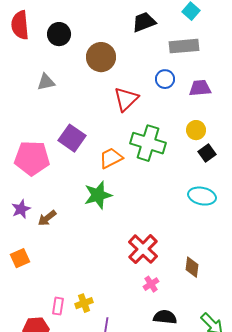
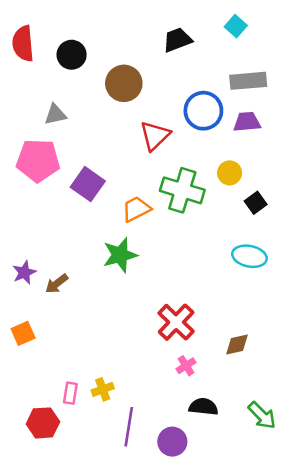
gray rectangle: (184, 46) -> (248, 81), moved
blue circle: (165, 79) -> (203, 111), size x1.6
yellow circle: (196, 130) -> (230, 173), moved
pink pentagon: (32, 158) -> (38, 160), moved
brown diamond: (192, 267) -> (237, 345), turned 70

